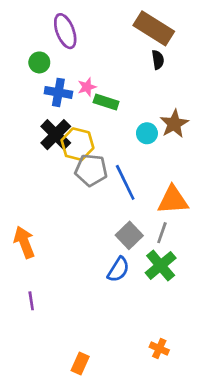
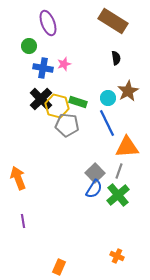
black semicircle: (158, 60) -> (116, 58), moved
green rectangle: (106, 102) -> (78, 102), moved
blue line: (125, 182) -> (107, 123), moved
blue semicircle: (118, 270) -> (94, 189), moved

